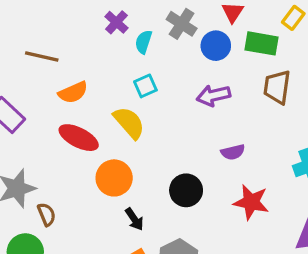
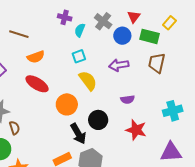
purple cross: (116, 22) -> (65, 17), turned -32
yellow semicircle: (129, 123) -> (88, 81), moved
orange circle: (114, 178) -> (67, 104), moved
black arrow: (134, 219) -> (78, 134), moved, size x1.5

